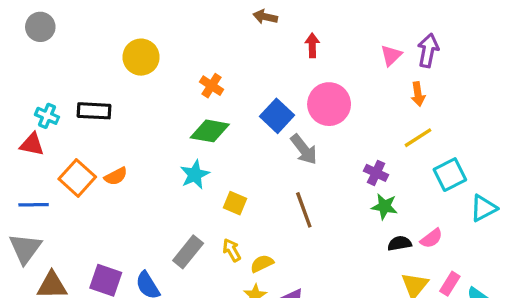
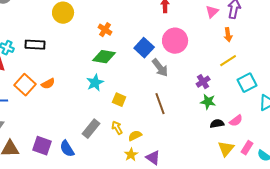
purple cross: (376, 173) -> (203, 82), turned 32

